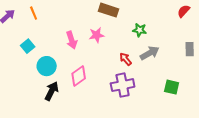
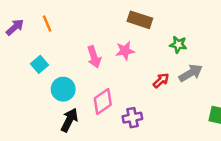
red arrow: (126, 59) -> (161, 80), turned 88
purple cross: (123, 85) -> (132, 118), moved, size x0.7

